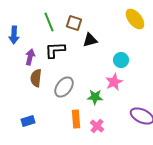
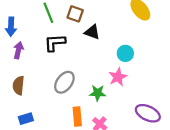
black triangle: (90, 40) -> (92, 32), turned 35
purple arrow: (30, 57) -> (18, 50), moved
brown semicircle: (36, 78) -> (18, 85), moved

